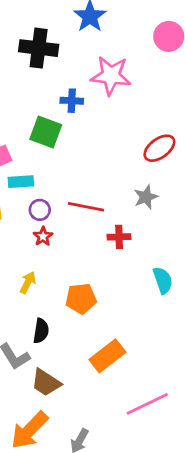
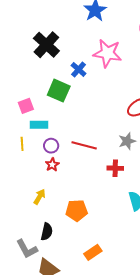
black cross: (39, 48) -> (46, 45), moved, turned 32
blue cross: (72, 101) -> (79, 69), turned 35
red cross: (119, 237) -> (115, 168), moved
orange rectangle: (107, 356) -> (93, 252), size x0.7

